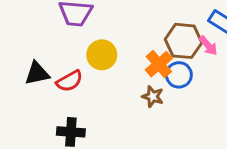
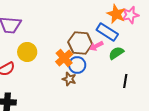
pink arrow: (208, 46) -> (96, 46), turned 104
brown star: (153, 96) -> (69, 79), moved

